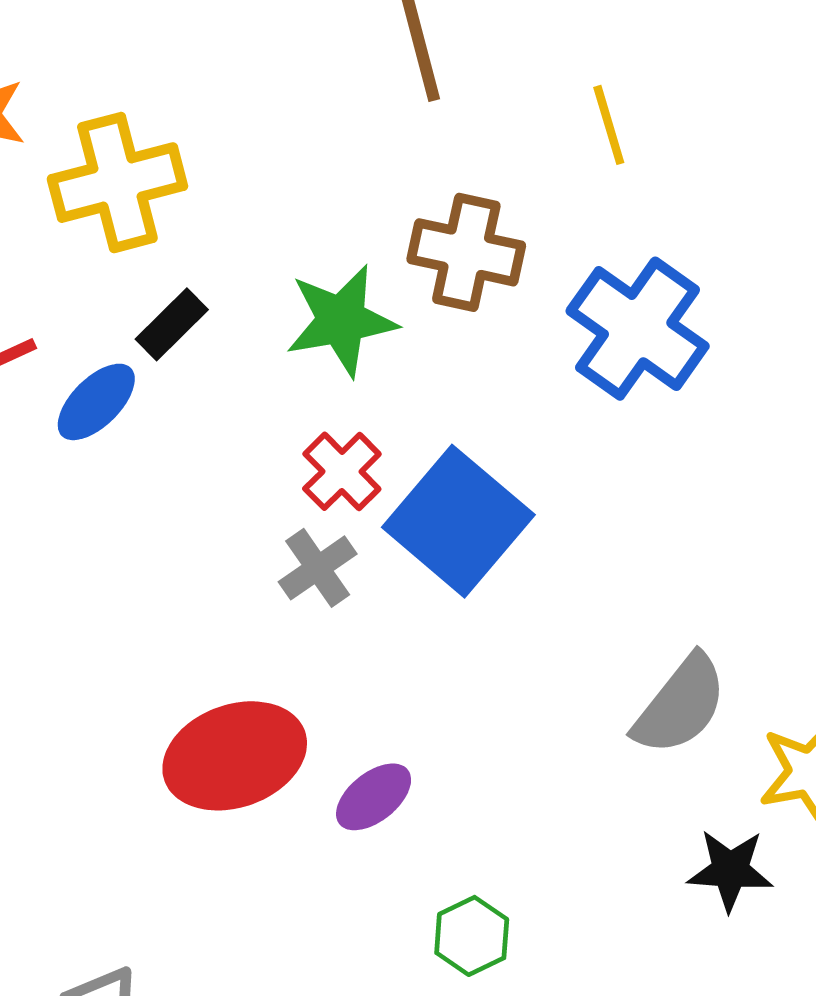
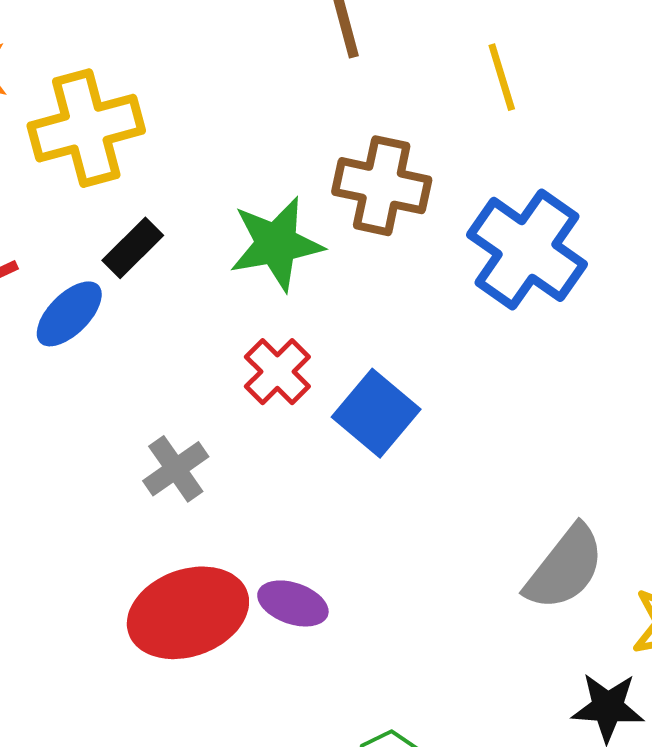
blue square: (458, 521) -> (376, 413), size x0.7
gray cross: (318, 568) -> (176, 469), moved
purple ellipse: (374, 797) -> (293, 603), moved, turned 58

